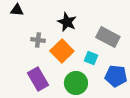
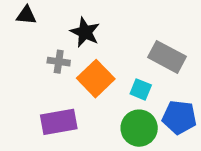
black star: (67, 22) -> (85, 32), moved
purple rectangle: (38, 79) -> (59, 122), turned -70
green circle: (76, 83) -> (139, 128), moved

